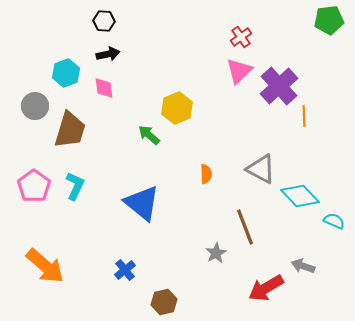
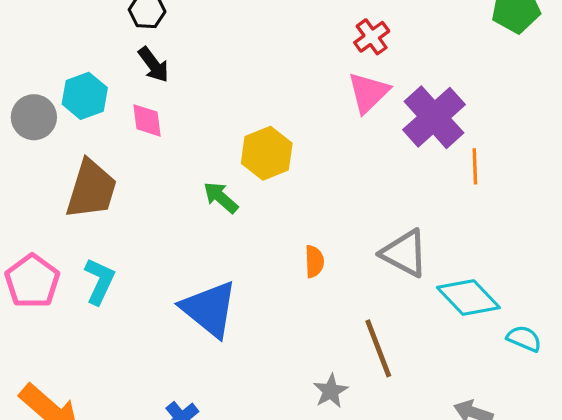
black arrow: (108, 54) -> (154, 65), turned 65
gray circle: (35, 106) -> (34, 117), moved

